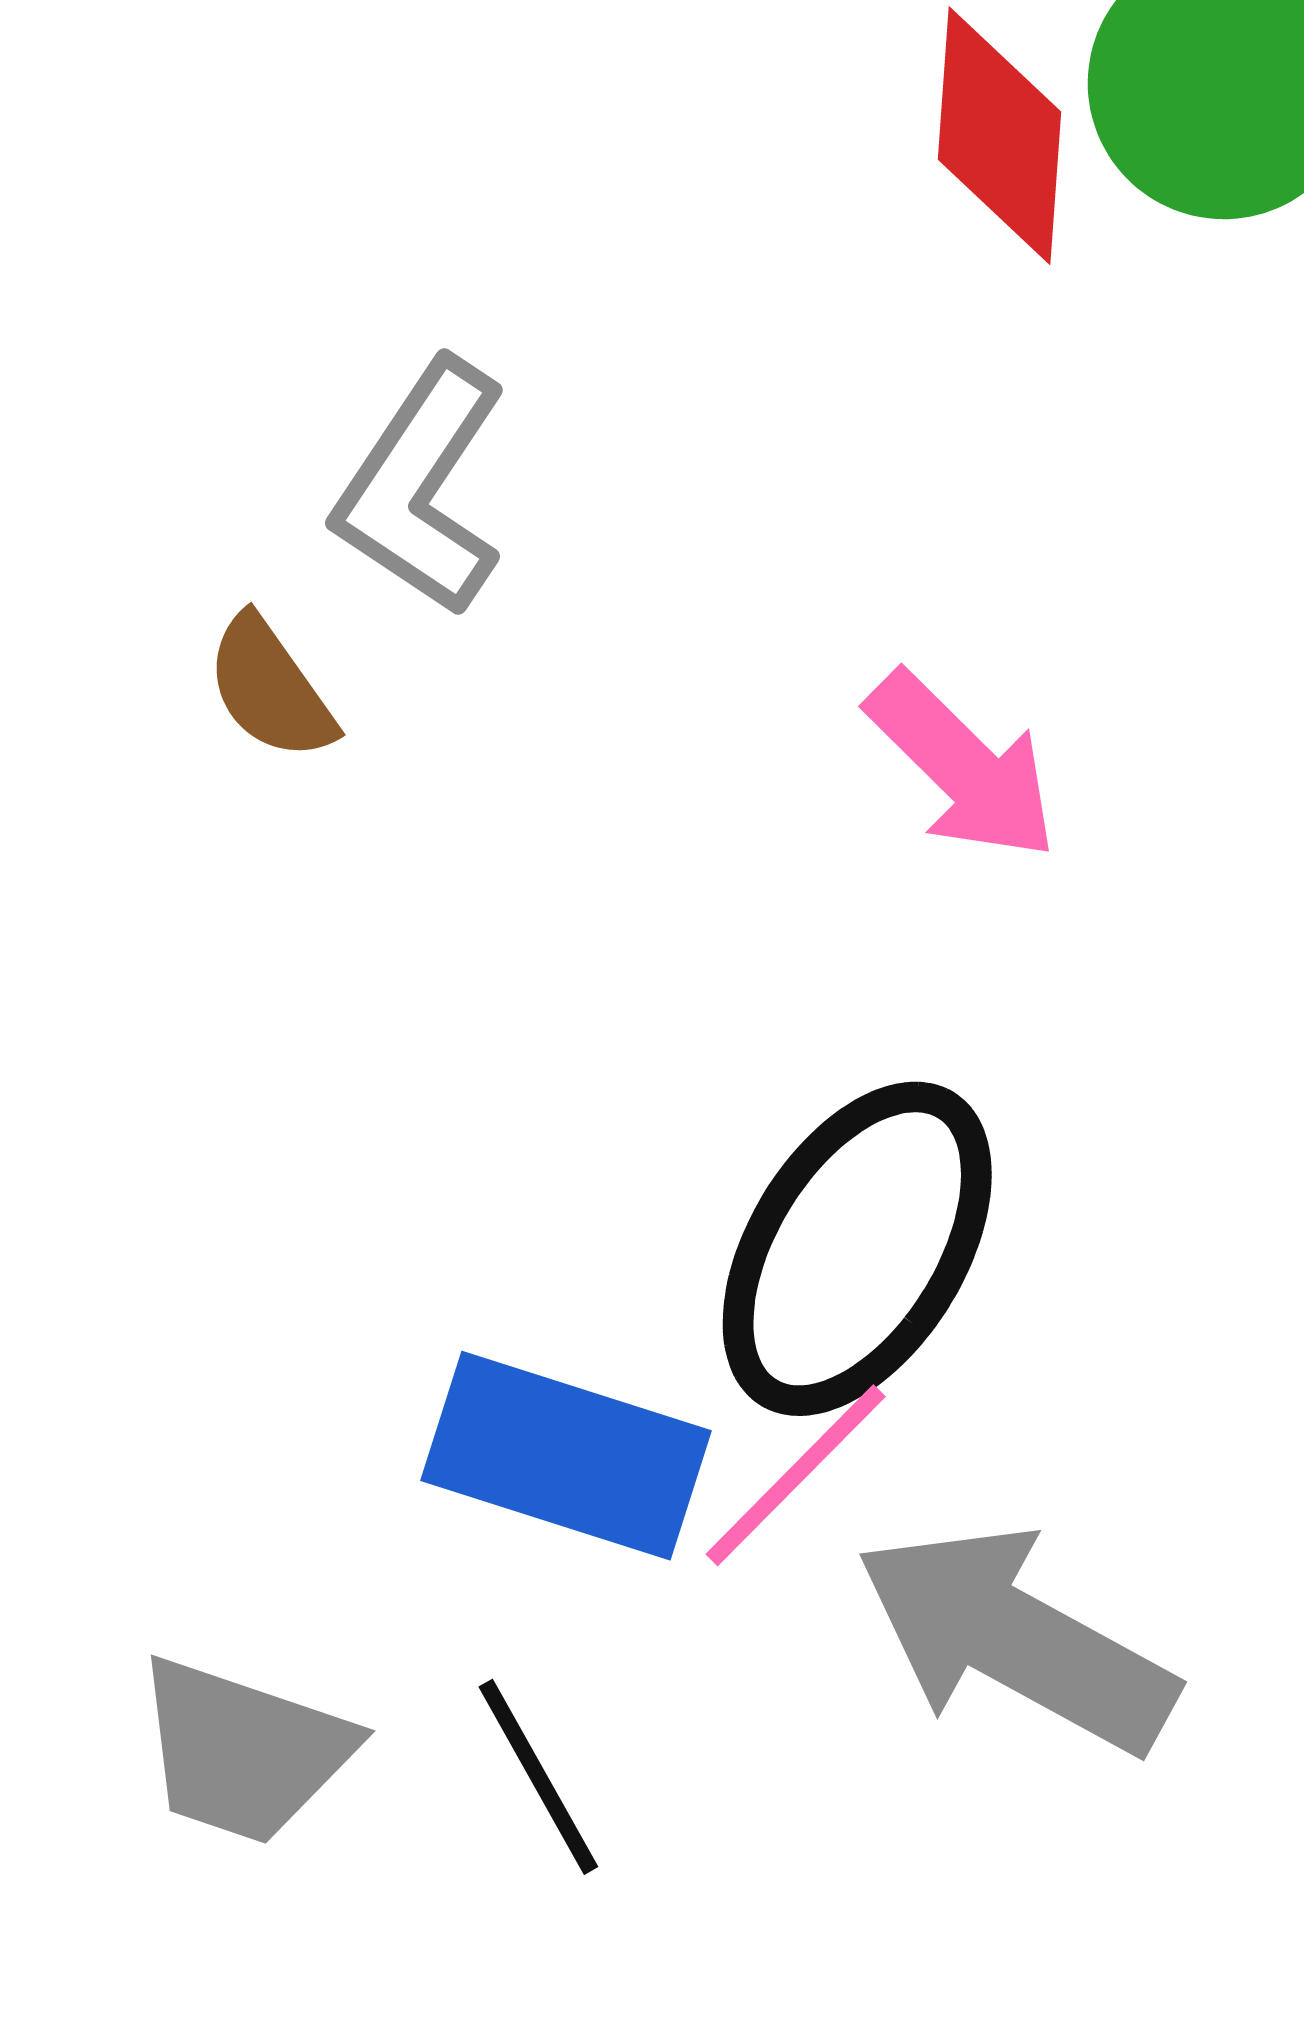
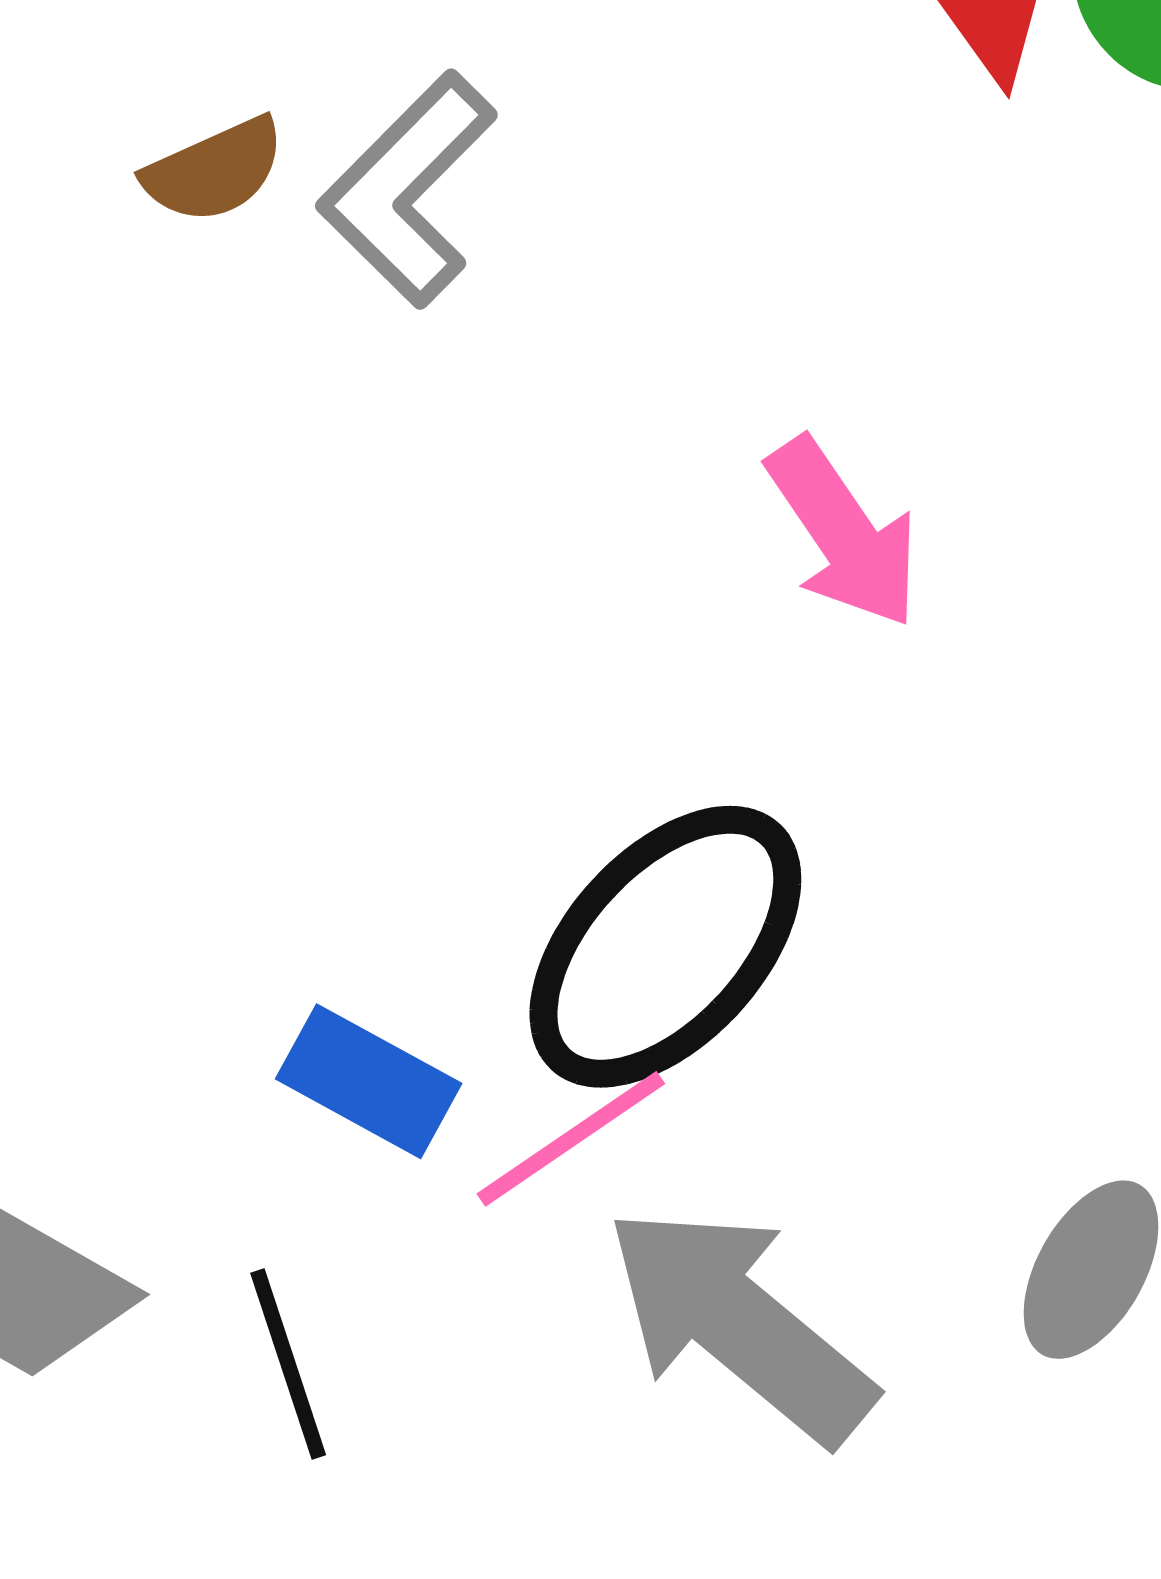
brown semicircle: (270, 688) -> (214, 170), moved, turned -90
blue rectangle: (566, 1456) -> (369, 1081), size x0.7

